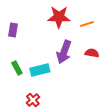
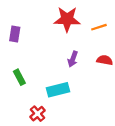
purple arrow: (64, 52) -> (73, 59), size x0.6
cyan rectangle: (40, 70) -> (58, 90), moved

